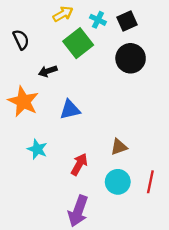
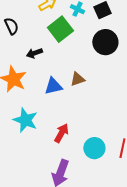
brown triangle: (119, 147) -> (77, 79), moved
cyan star: (37, 149) -> (25, 120), size x1.4

